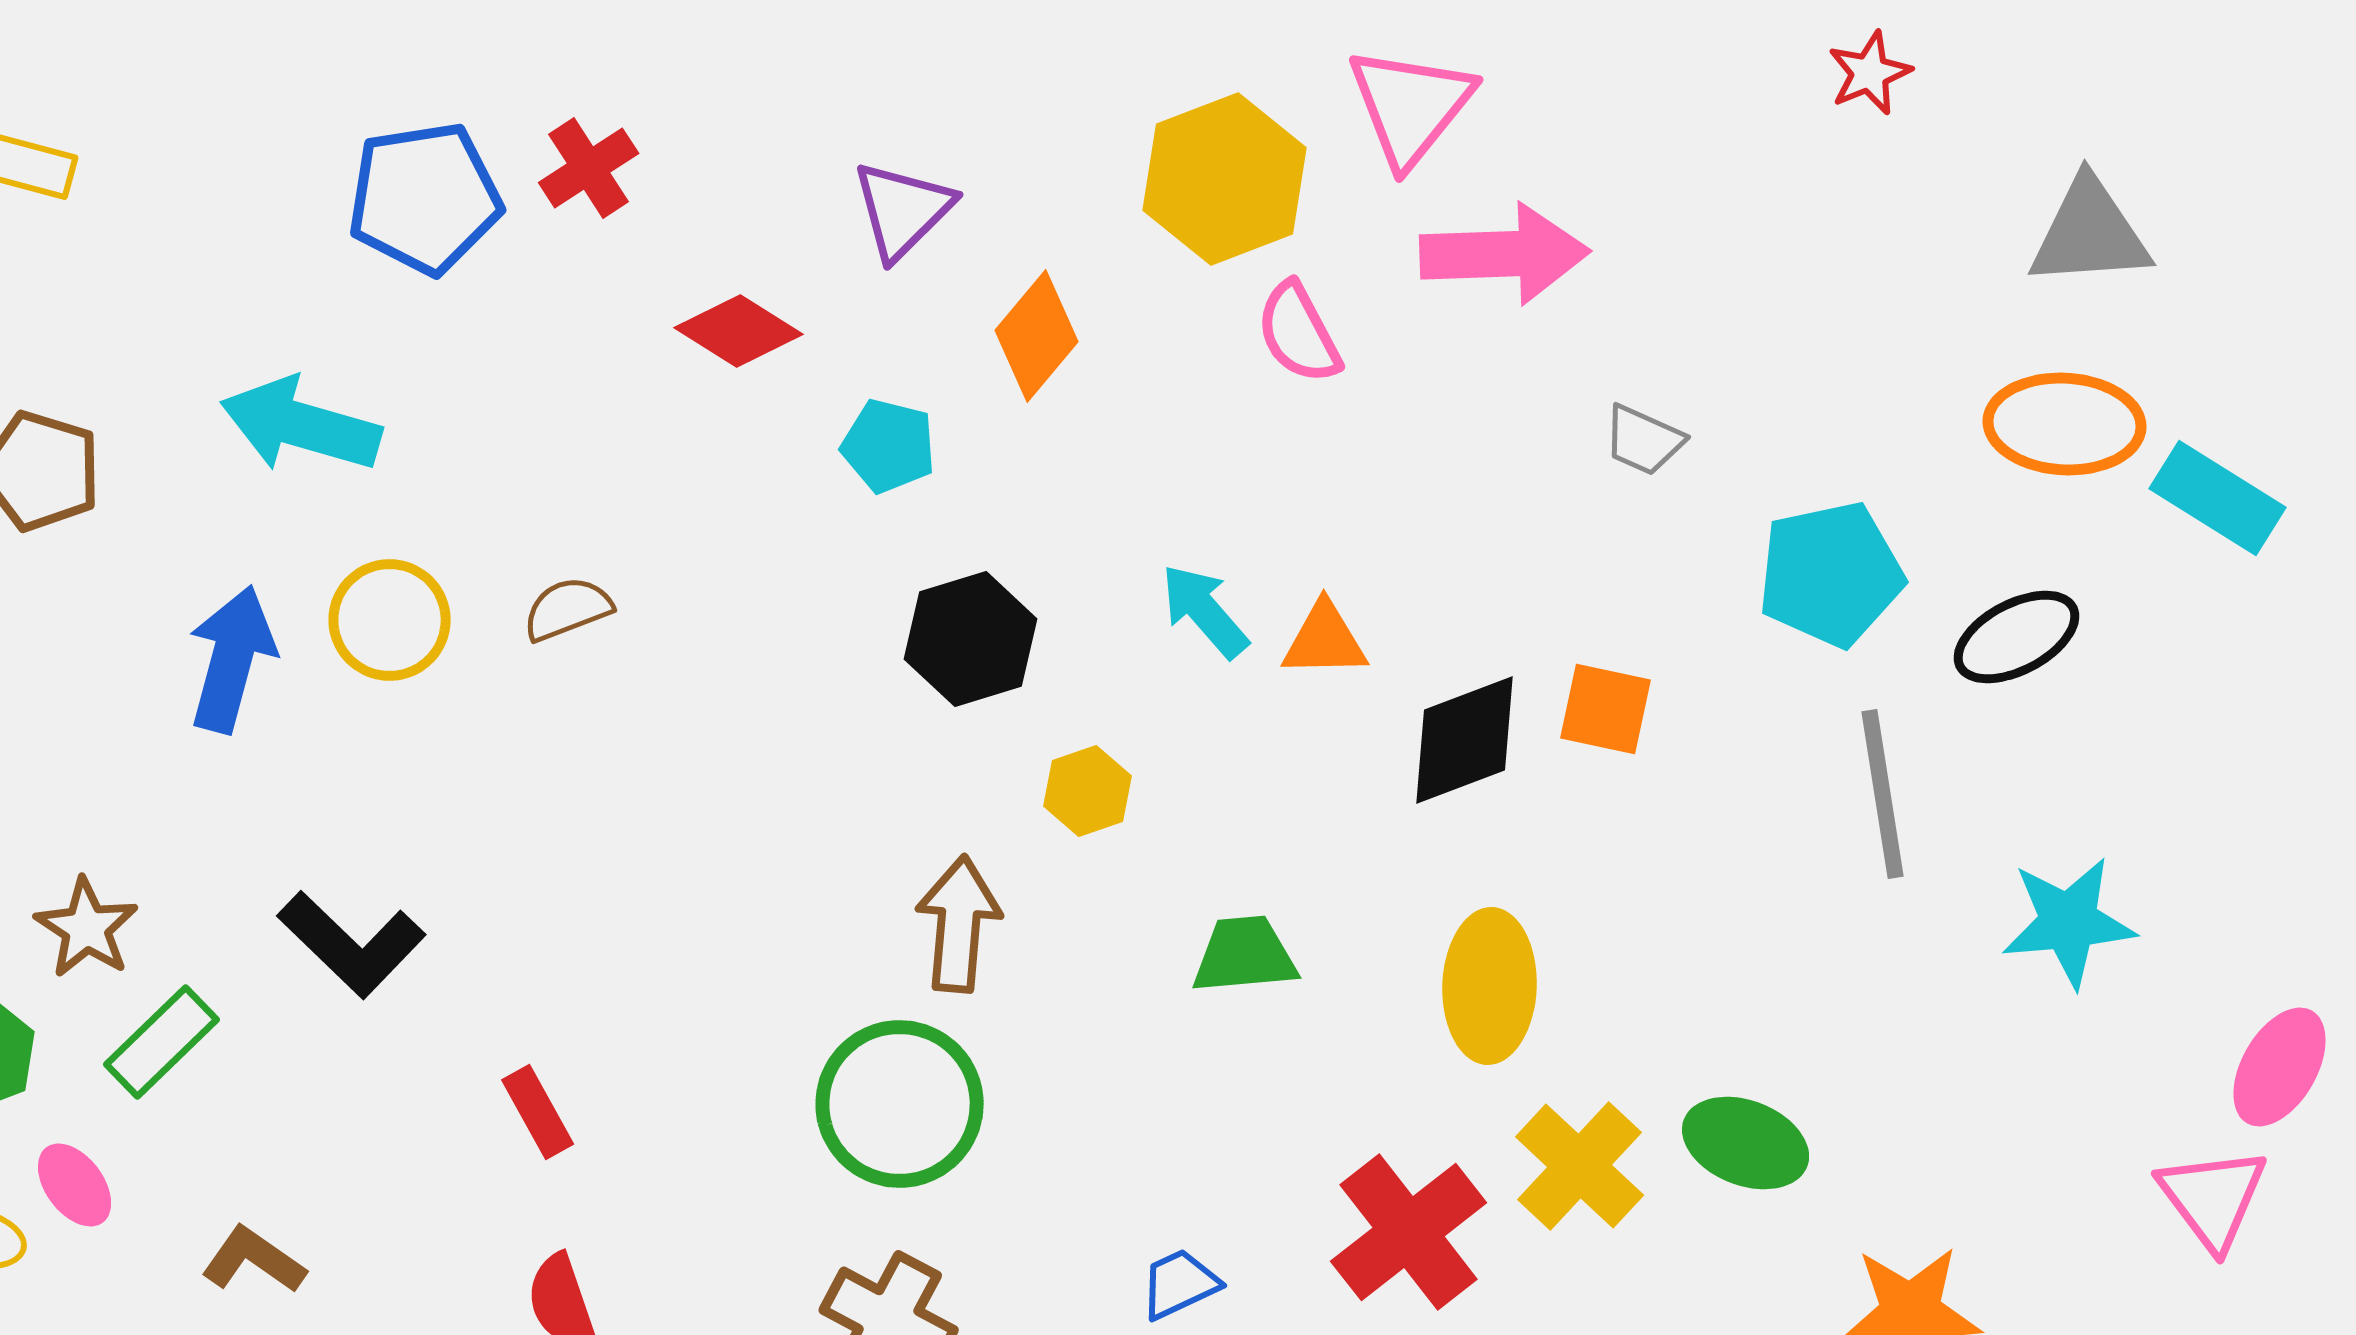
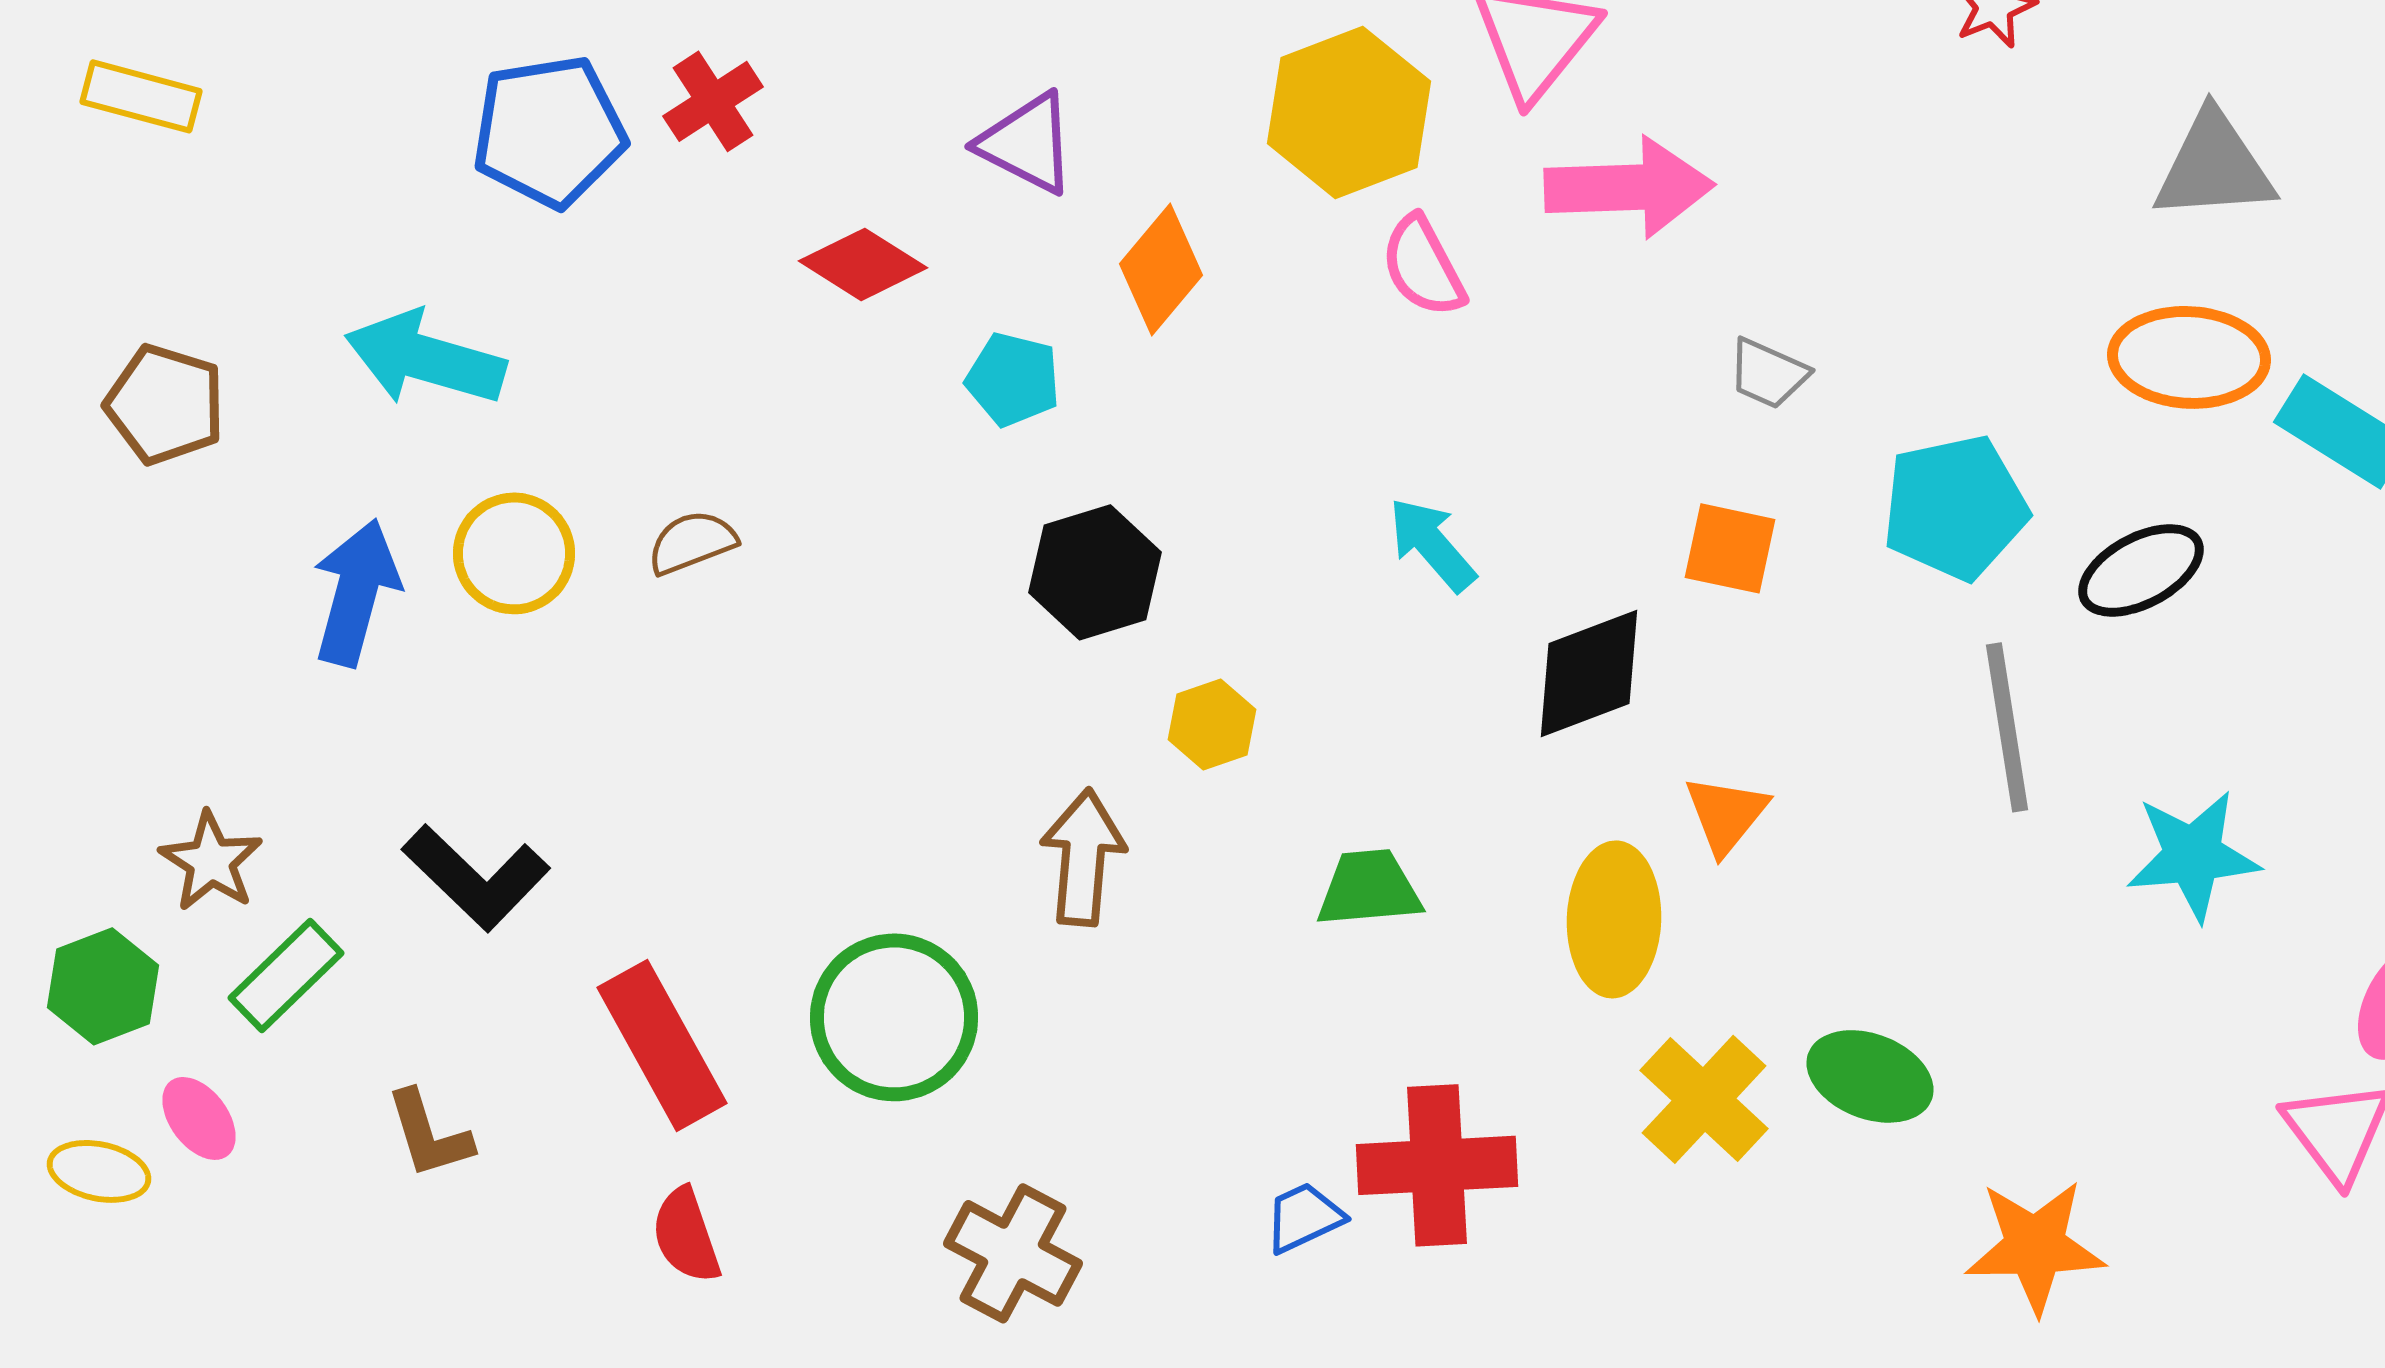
purple triangle: (903, 210) -> (1027, 143), turned -48
cyan arrow: (1205, 611) -> (1432, 544), moved
orange triangle: (1325, 640) -> (1726, 814), moved, turned -50
orange square: (1606, 709) -> (1730, 548), moved
green circle: (900, 1104) -> (894, 1017), moved
red rectangle: (538, 1112) -> (662, 1045), size x1.8
red cross: (1409, 1232) -> (1437, 1165), moved, turned 35
brown L-shape: (254, 1260) -> (429, 1134), moved, turned -142

